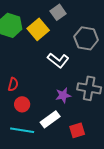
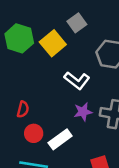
purple star: (63, 95) -> (83, 112), moved
white rectangle: (50, 119) -> (60, 139), moved

